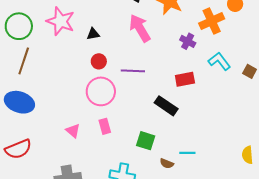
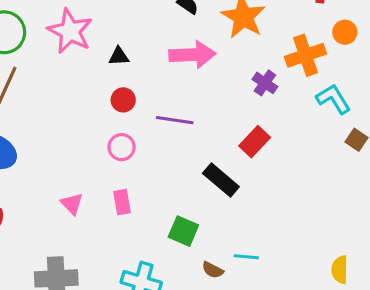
pink arrow: (140, 28) -> (192, 55), turned 112
cyan L-shape: (219, 61) -> (333, 99), moved
red rectangle: (185, 79) -> (255, 142), turned -42
pink circle: (101, 91) -> (122, 147), size x0.6

